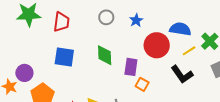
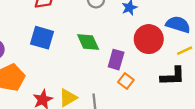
green diamond: (105, 55) -> (88, 42), turned -30
black L-shape: (182, 74) -> (173, 76), turned -65

